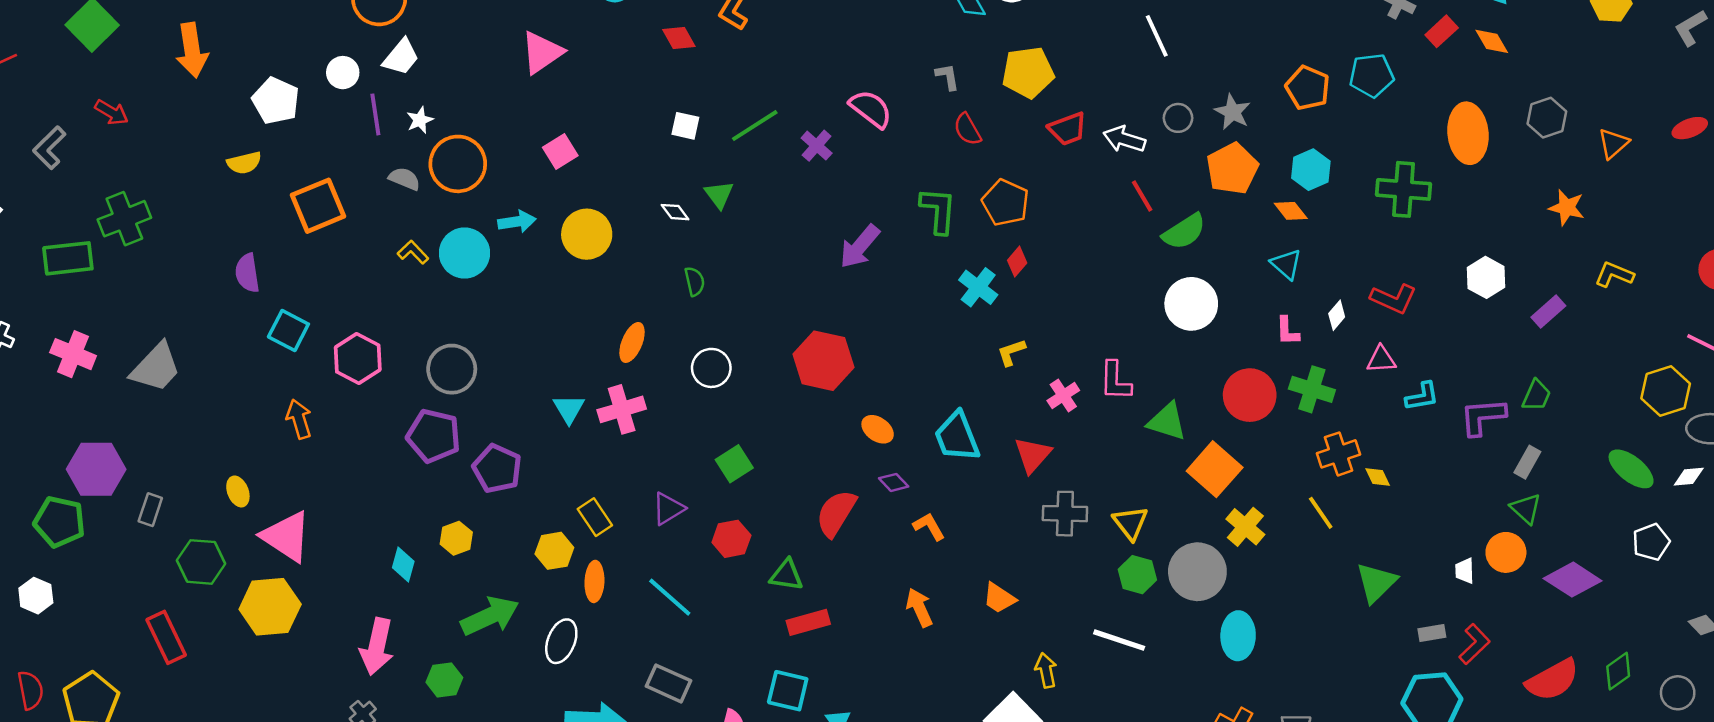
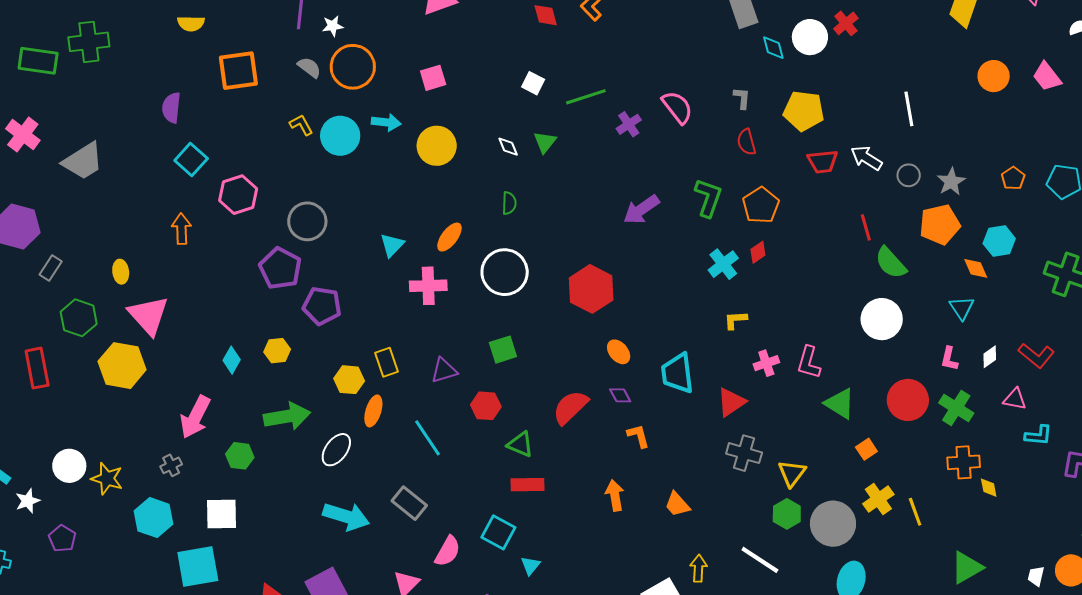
orange pentagon: (1308, 88) -> (1013, 178), size x0.7
white arrow: (1124, 139) -> (866, 158), moved
green semicircle: (1184, 232) -> (891, 263), turned 66
white circle: (711, 368) -> (505, 272), size x1.5
cyan triangle: (569, 409) -> (392, 245), moved
purple pentagon: (497, 468) -> (322, 306), turned -30
orange square: (1215, 469) -> (866, 449), size x0.5
yellow line: (1321, 513) -> (915, 512), moved

